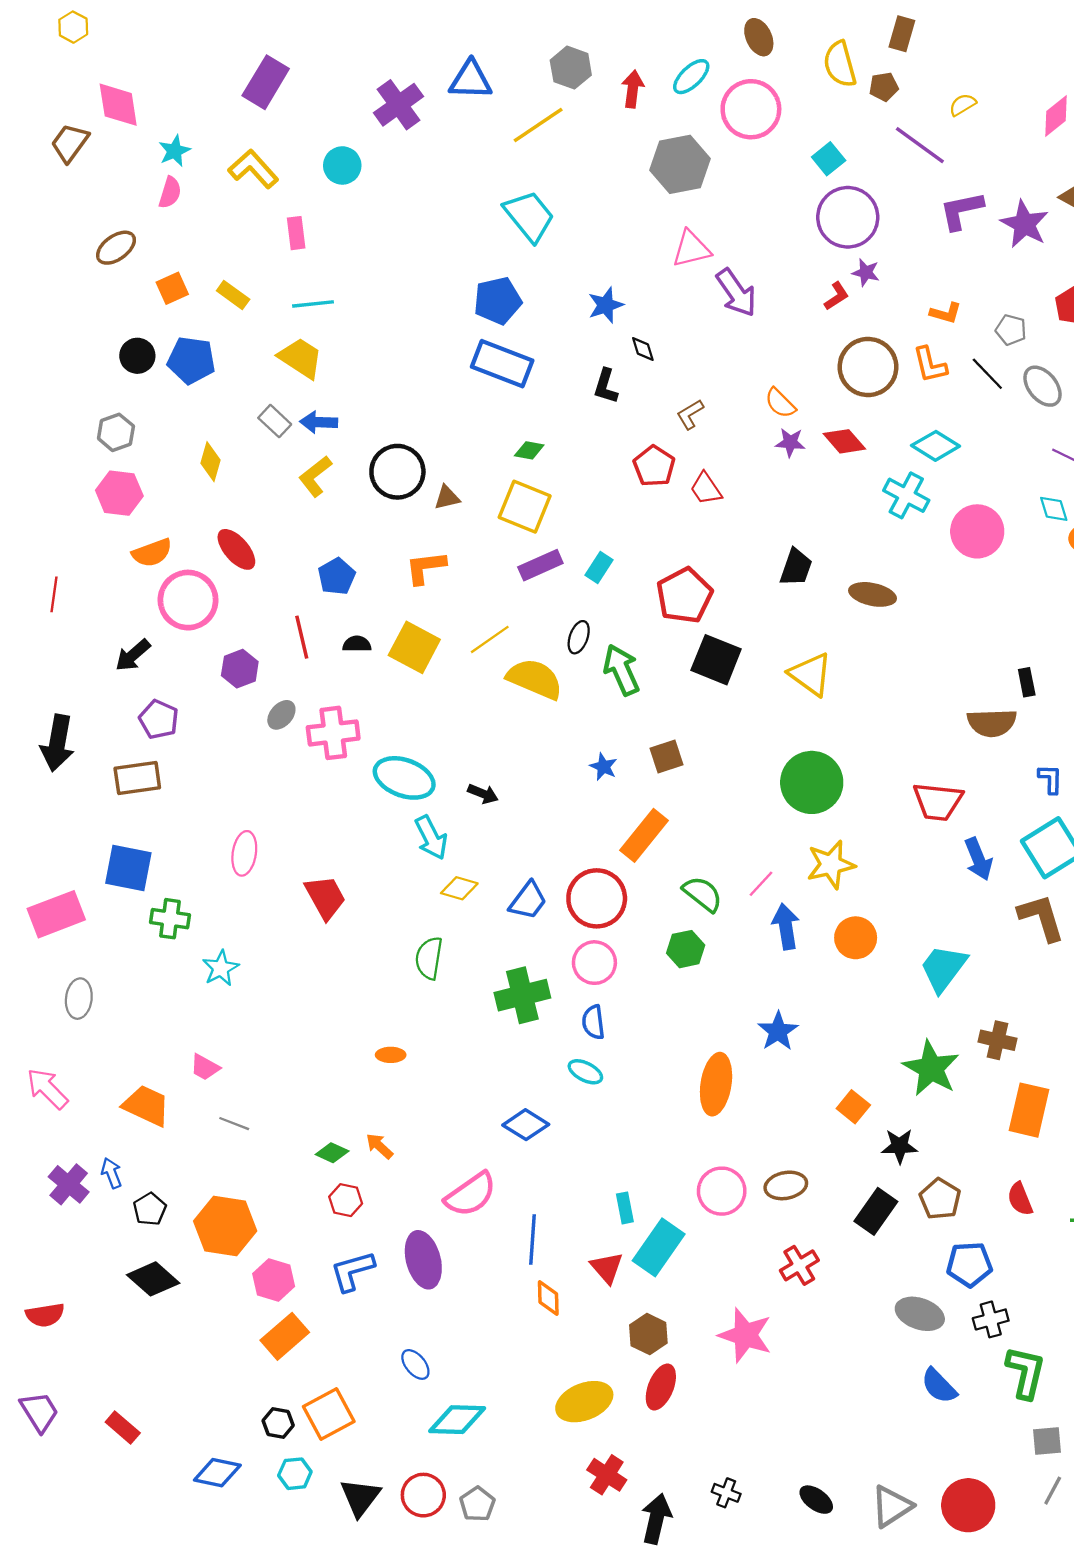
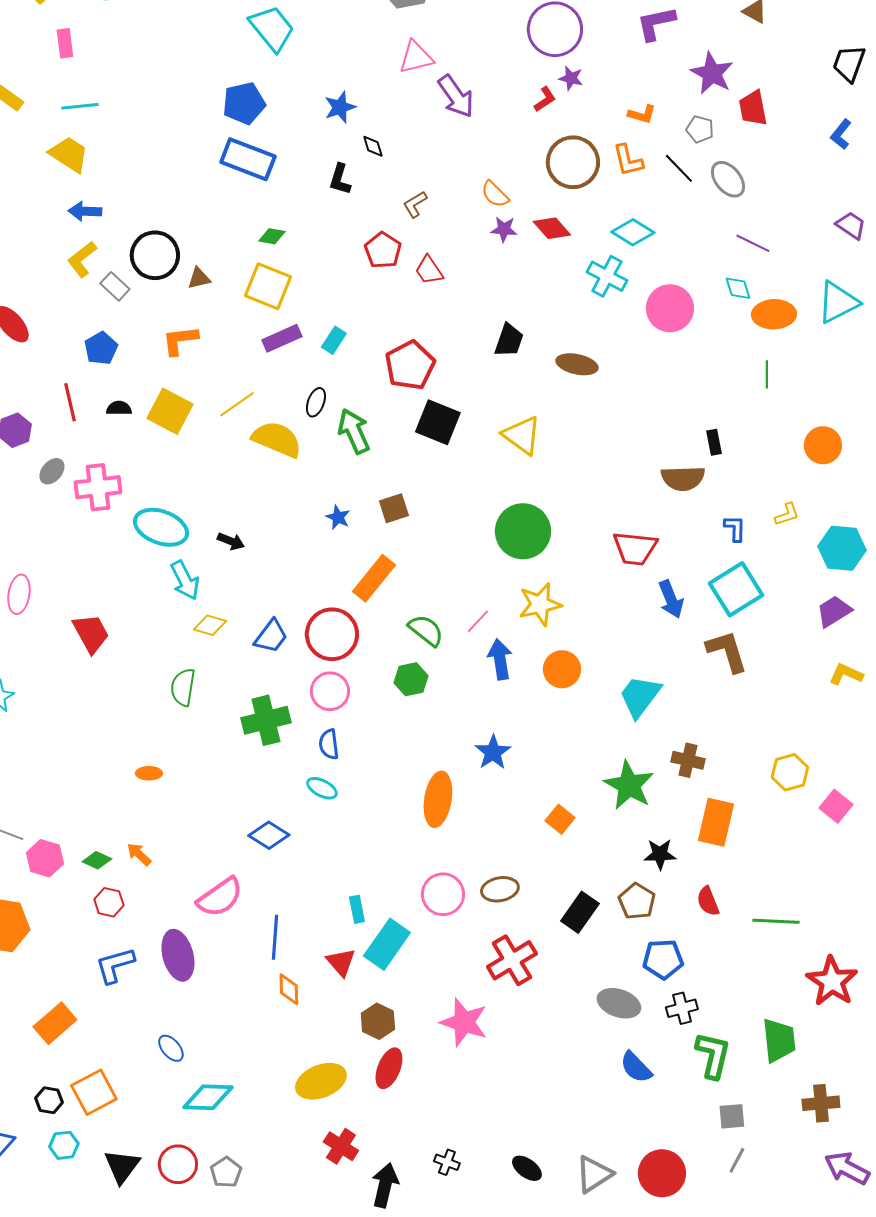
purple star: (1024, 224) -> (712, 73), moved
gray rectangle: (275, 421) -> (115, 286), moved
black star: (900, 1146) -> (660, 854), moved
red cross: (799, 1265) -> (512, 960), size x1.4
pink hexagon: (274, 1280) -> (45, 858), moved

